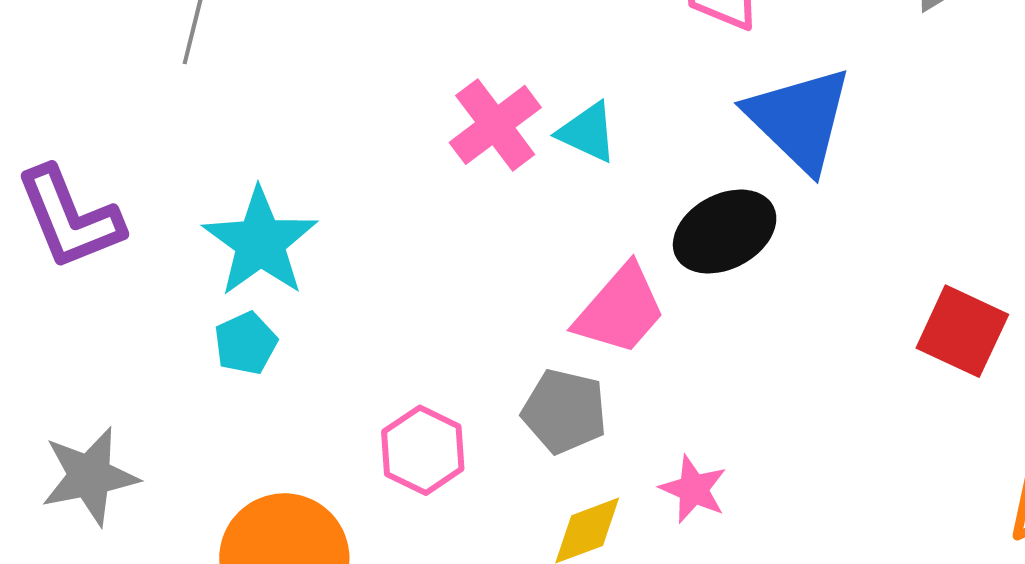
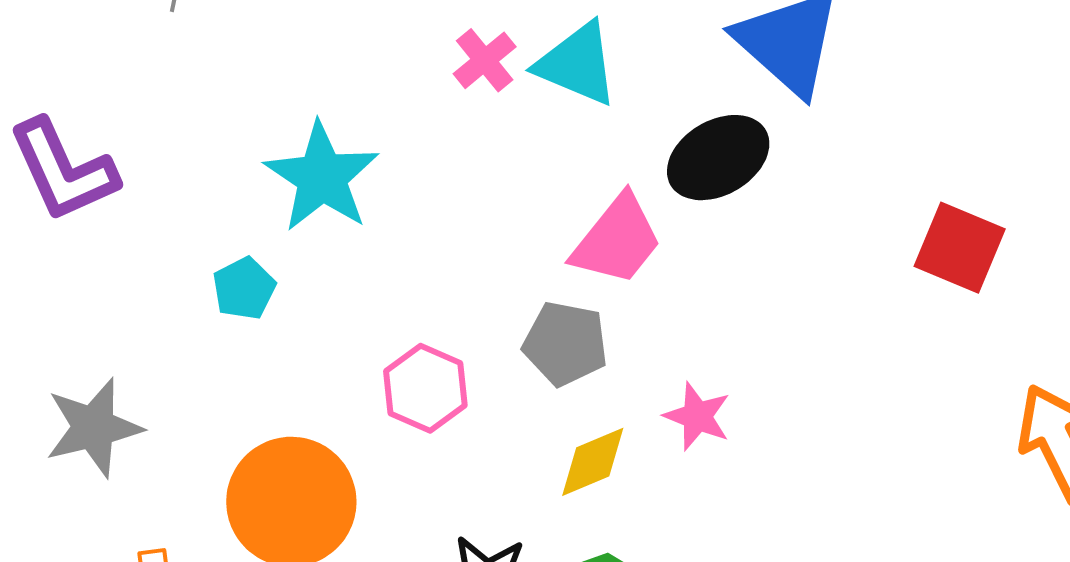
pink cross: (495, 125) -> (485, 60), size x0.7
cyan triangle: (587, 132) -> (577, 64), size x1.4
cyan star: (260, 242) -> (322, 177), moved

